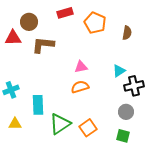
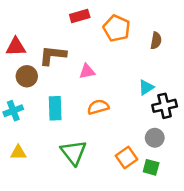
brown circle: (29, 22) -> (27, 76), moved
pink triangle: (81, 67) -> (87, 71), moved
cyan rectangle: (38, 105) -> (55, 108), moved
green triangle: (60, 124) -> (74, 153), turned -35
orange square: (88, 128) -> (126, 157), moved

